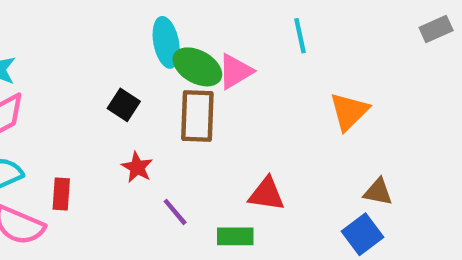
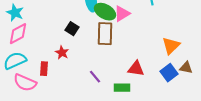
orange triangle: (349, 112) -> (171, 46), moved
red star: (137, 167) -> (62, 53), moved
blue square: (362, 234) -> (169, 73), moved

